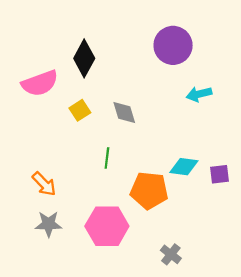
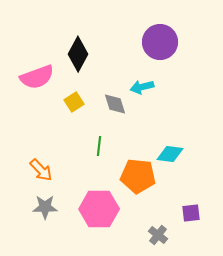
cyan arrow: (199, 94) -> (142, 87), moved
purple square: (220, 174) -> (191, 213), moved

